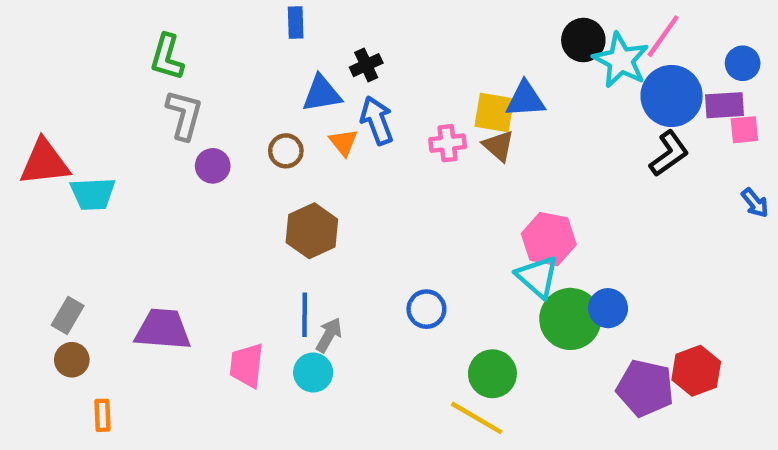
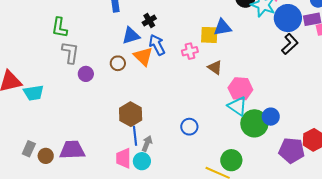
orange triangle: (343, 142) -> (143, 56), size x1.5
brown triangle: (498, 146) -> (215, 67), moved
brown hexagon: (312, 231) -> (131, 114), moved
brown circle: (72, 360) -> (46, 156), moved
pink trapezoid: (247, 365) -> (123, 158), moved
green circle: (492, 374) -> (231, 160), moved

